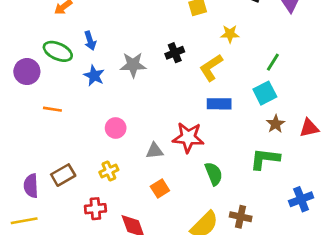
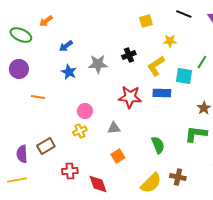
blue arrow: (90, 41) -> (66, 46), turned 72
green ellipse: (58, 51) -> (21, 35), moved
cyan square: (265, 93) -> (184, 76), moved, turned 36
red star: (188, 137) -> (130, 97), moved
yellow cross: (109, 171) -> (80, 131), moved

